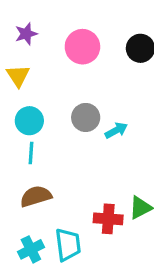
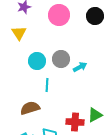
cyan circle: (29, 121) -> (37, 61), moved
cyan line: (31, 153) -> (47, 85), moved

